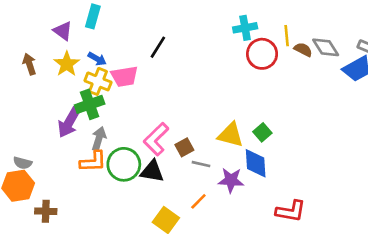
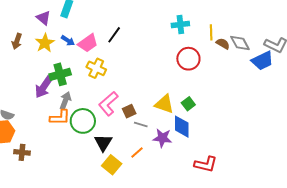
red circle: (262, 54) -> (188, 59), moved
brown arrow: (29, 64) -> (17, 41), turned -147
pink trapezoid: (124, 76) -> (88, 43), moved, turned -30
yellow cross: (98, 81) -> (96, 68), moved
black triangle: (152, 171) -> (103, 143), moved, turned 48

